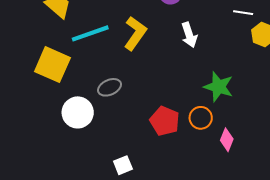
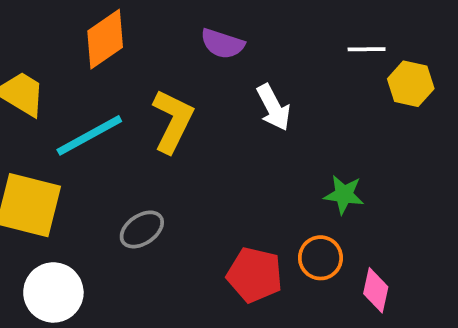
green star: (219, 87) -> (344, 195), size x0.7
white circle: (78, 112) -> (53, 292), moved

